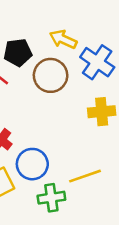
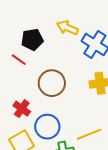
brown circle: (51, 75) -> (52, 83), moved

